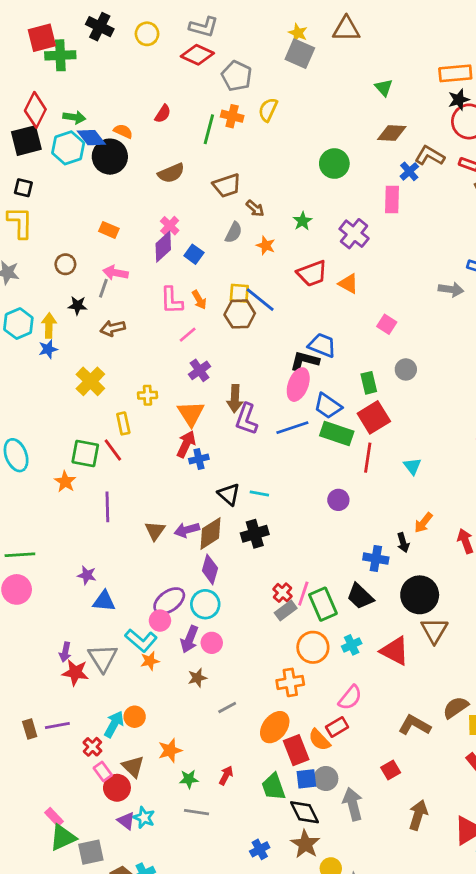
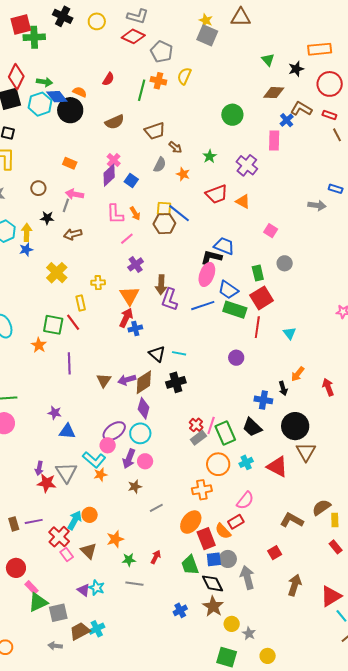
black star: (459, 100) -> (296, 69), moved
red cross: (92, 747) -> (59, 537), size x1.5
red circle: (117, 788) -> (16, 568), moved

